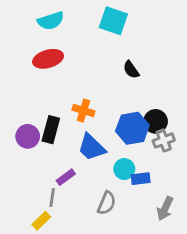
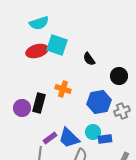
cyan square: (113, 21) -> (57, 45), moved
black semicircle: (131, 70) -> (89, 59), moved
black circle: (156, 121) -> (119, 76), moved
blue trapezoid: (92, 147) -> (69, 138), moved

